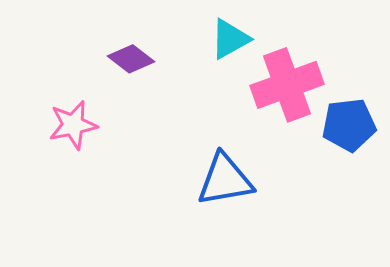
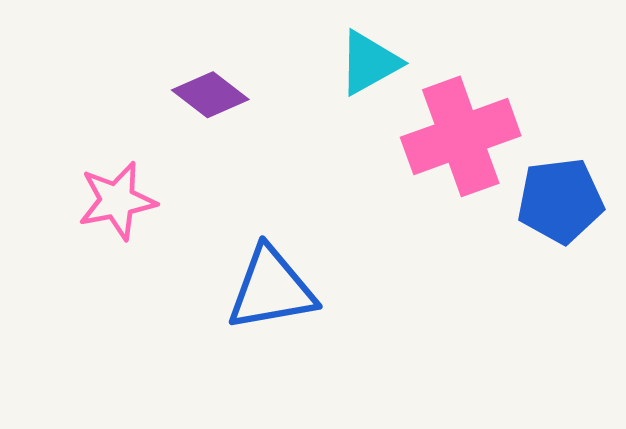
blue triangle: (225, 180) -> (271, 289), moved

